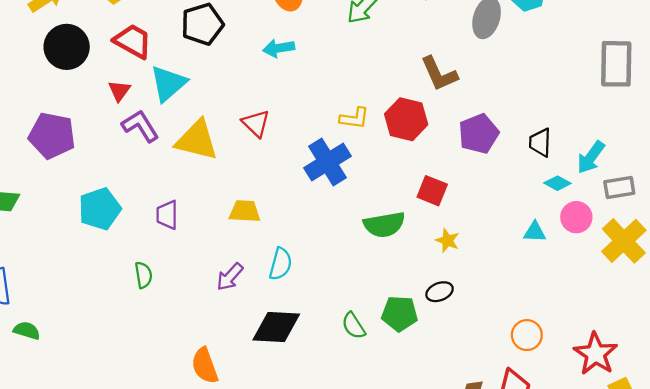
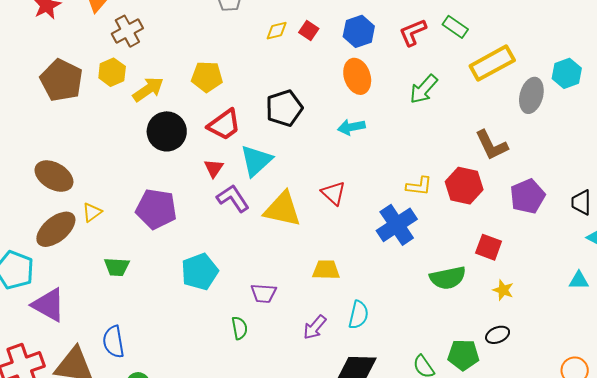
red trapezoid: (133, 41) -> (224, 125), turned 117
purple trapezoid: (167, 215) -> (264, 293), moved, turned -84

